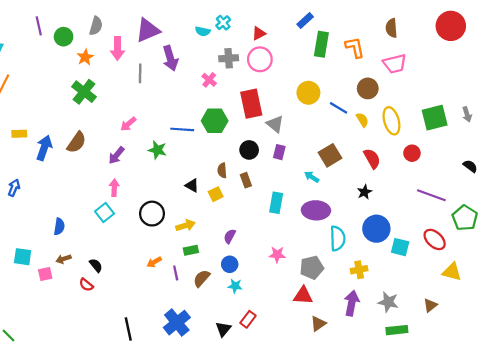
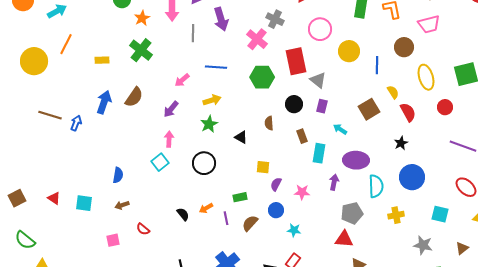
gray cross: (229, 58) -> (275, 19), turned 30
pink circle: (260, 59) -> (320, 29), moved
pink cross: (209, 80) -> (257, 39), size x1.5
blue line: (339, 108) -> (377, 65), turned 60
yellow semicircle: (362, 120) -> (393, 92), moved
blue line: (182, 129) -> (216, 67), moved
yellow rectangle: (19, 134) -> (102, 60), moved
green star: (157, 150) -> (209, 124), moved, turned 30
cyan arrow: (312, 177) -> (340, 129), moved
brown rectangle: (246, 180) -> (302, 136), moved
blue arrow: (14, 188) -> (76, 123), moved
yellow square: (216, 194) -> (263, 167), moved, turned 32
yellow arrow: (185, 225) -> (212, 100), moved
cyan square: (400, 247) -> (440, 214), moved
pink star: (277, 255) -> (302, 192), moved
black semicircle: (96, 265) -> (183, 214), moved
pink square: (45, 274) -> (113, 240), moved
cyan star: (235, 286) -> (294, 230), moved
purple arrow: (352, 303) -> (334, 182), moved, size x0.7

